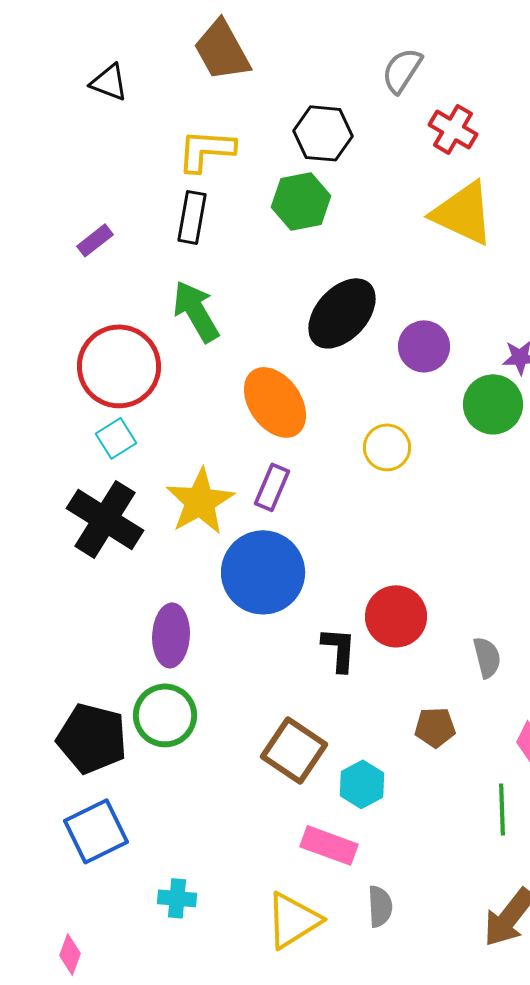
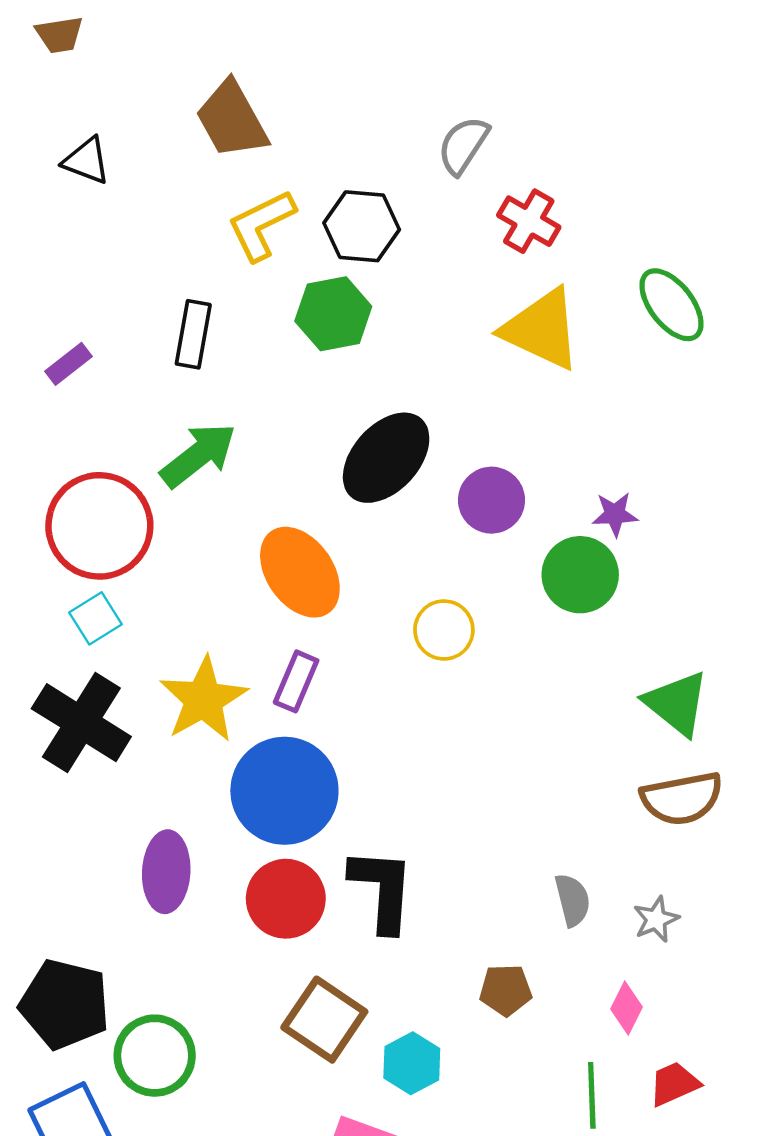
yellow L-shape: (206, 150) -> (261, 225), moved, turned -30
green arrow: (196, 311) -> (198, 455), turned 82
red circle: (396, 616) -> (286, 899), moved
black L-shape: (339, 649) -> (382, 890), size x1.5
green circle: (165, 715) -> (155, 1056), moved

